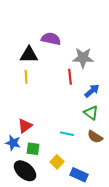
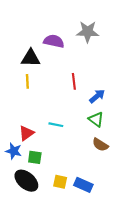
gray star: (83, 58) -> (88, 32), moved
cyan line: (67, 134) -> (56, 125), moved
yellow square: (57, 162) -> (60, 182), moved, turned -32

